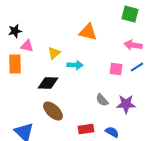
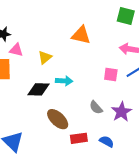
cyan arrow: (75, 65) -> (64, 81), moved
purple star: (126, 104) -> (121, 112), turned -30
brown ellipse: (53, 111) -> (58, 119), moved

